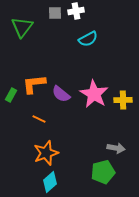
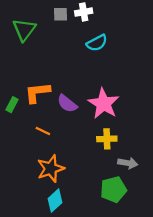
yellow cross: (123, 100) -> (107, 139), moved

